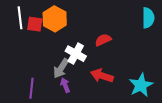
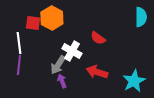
white line: (20, 18) -> (19, 43), moved
red semicircle: (103, 40) -> (98, 38), turned -119
purple line: (32, 88) -> (19, 65), moved

